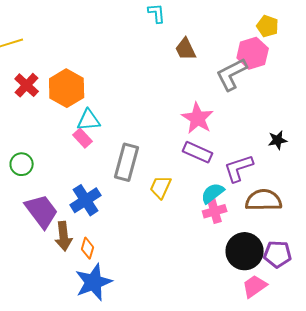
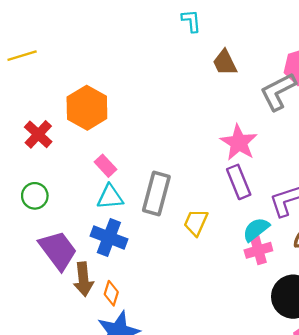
red cross: (27, 85) -> (38, 134), moved
cyan triangle: (89, 120) -> (110, 197), moved
purple rectangle: (198, 152) -> (239, 182), turned 44
blue cross: (86, 200) -> (109, 238), turned -36

